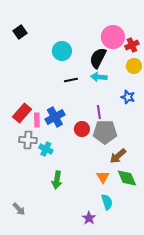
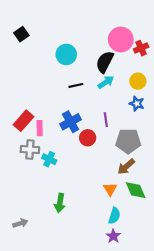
yellow circle: (134, 66) -> (138, 81), moved
cyan arrow: (99, 77) -> (106, 82), turned 140
blue cross: (55, 117) -> (71, 122), moved
gray pentagon: (105, 132) -> (128, 141), moved
green arrow: (57, 180) -> (60, 203), moved
cyan semicircle: (107, 202) -> (114, 216), turned 35
gray arrow: (19, 209) -> (20, 223), turned -64
purple star: (89, 218) -> (113, 236), moved

